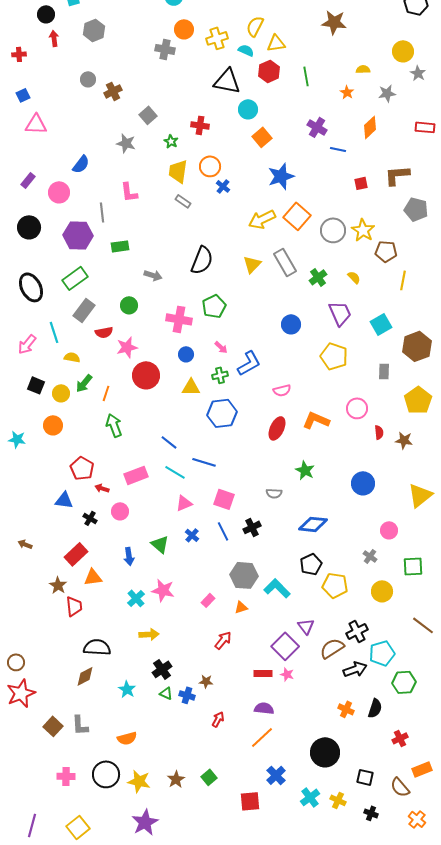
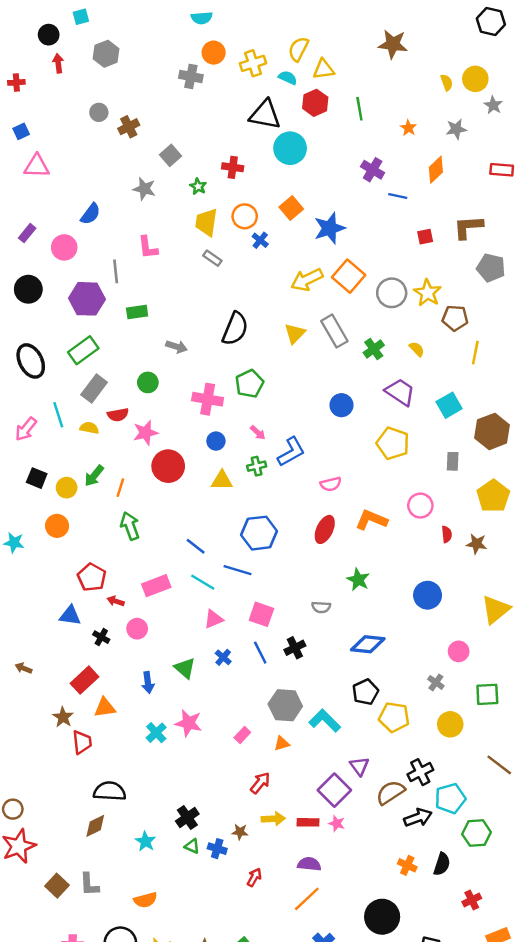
yellow semicircle: (363, 69) -> (447, 82), moved, turned 72
cyan circle: (248, 109) -> (290, 148), size x1.4
orange square: (262, 137) -> (291, 208), moved
purple trapezoid: (340, 313) -> (400, 392), turned -32
yellow semicircle: (72, 357) -> (89, 428), moved
blue hexagon: (222, 413) -> (259, 533), moved
yellow arrow: (149, 634) -> (273, 819), moved

